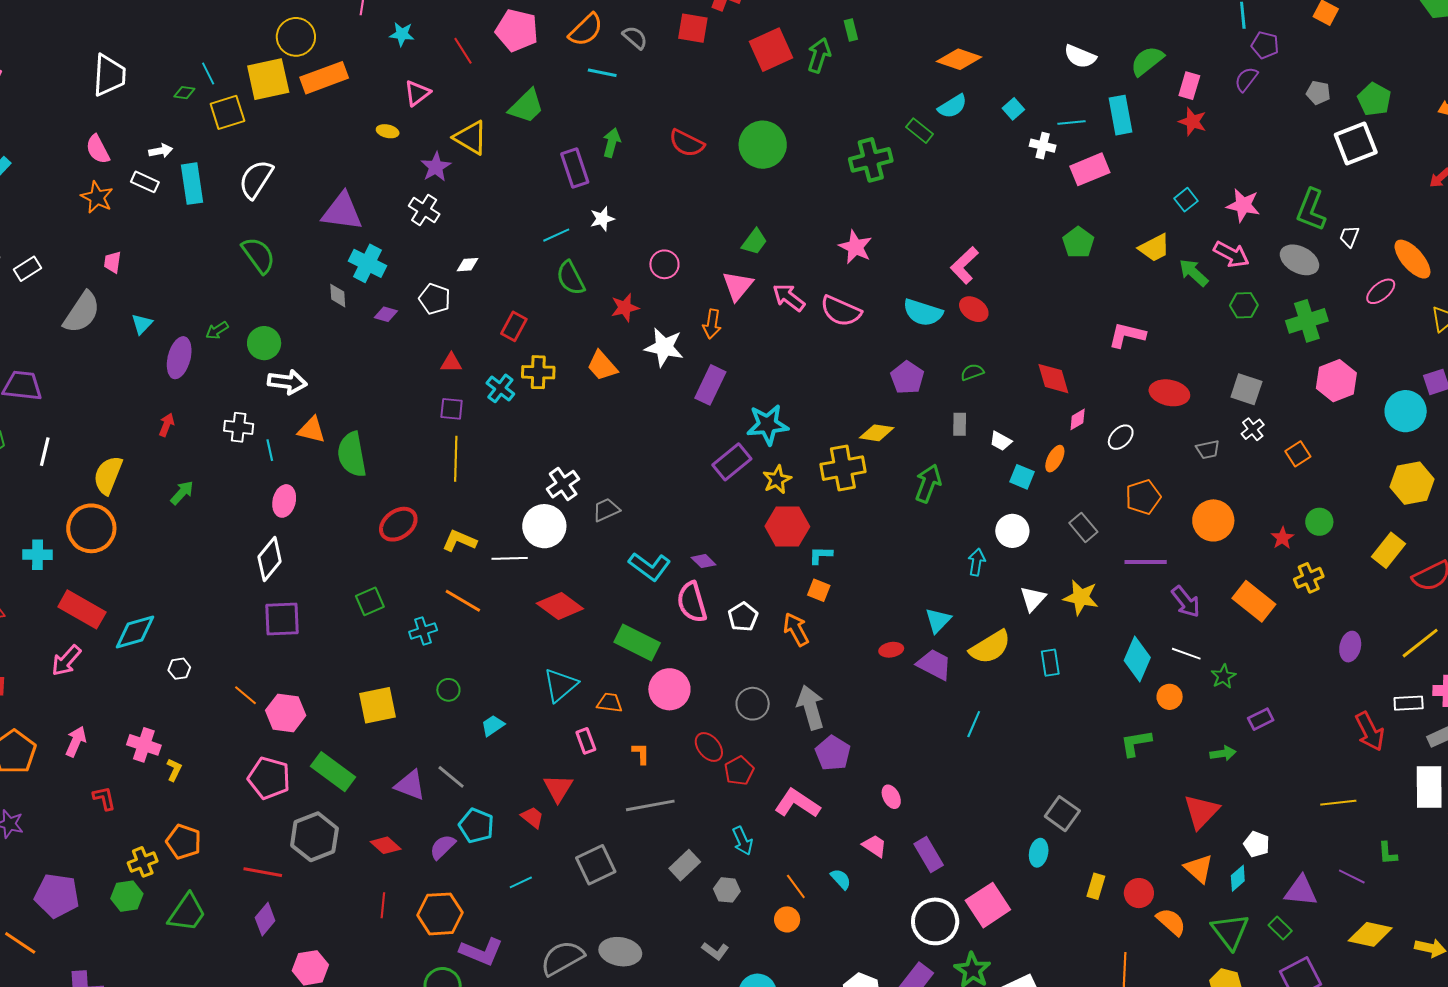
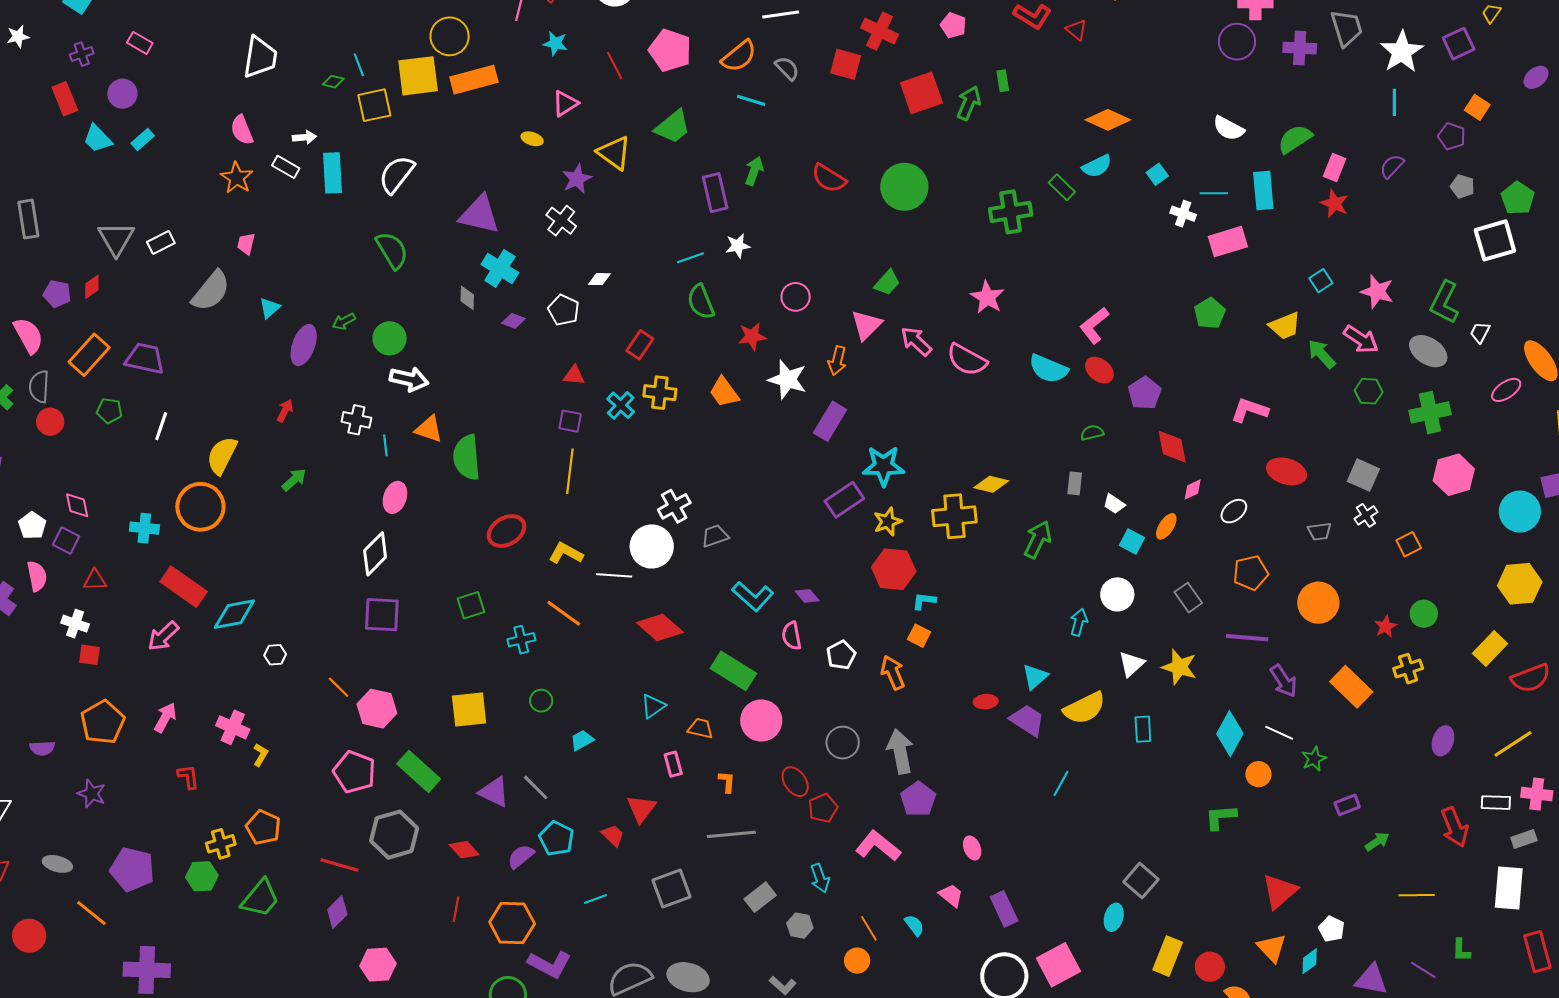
purple pentagon: (1265, 45) -> (1452, 136), moved
purple pentagon: (907, 378) -> (1145, 393), moved
pink semicircle: (692, 602) -> (792, 636), size x0.7
cyan triangle: (560, 685) -> (653, 706), size x0.7
green arrow: (1223, 753) -> (1377, 842), moved, turned -30
yellow rectangle: (1096, 886) -> (1168, 956), size x1.5

